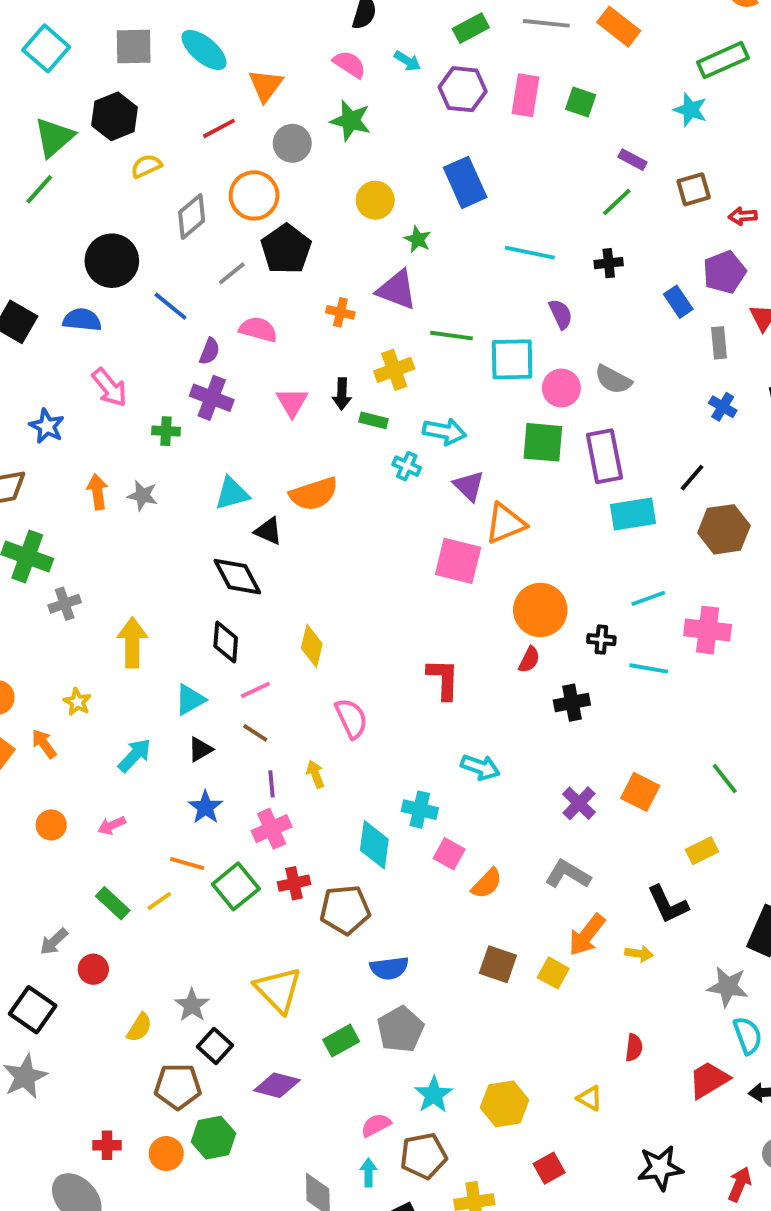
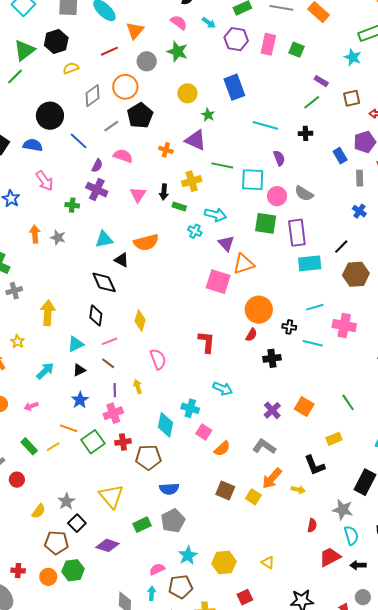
red semicircle: (634, 1048) -> (312, 525), moved

